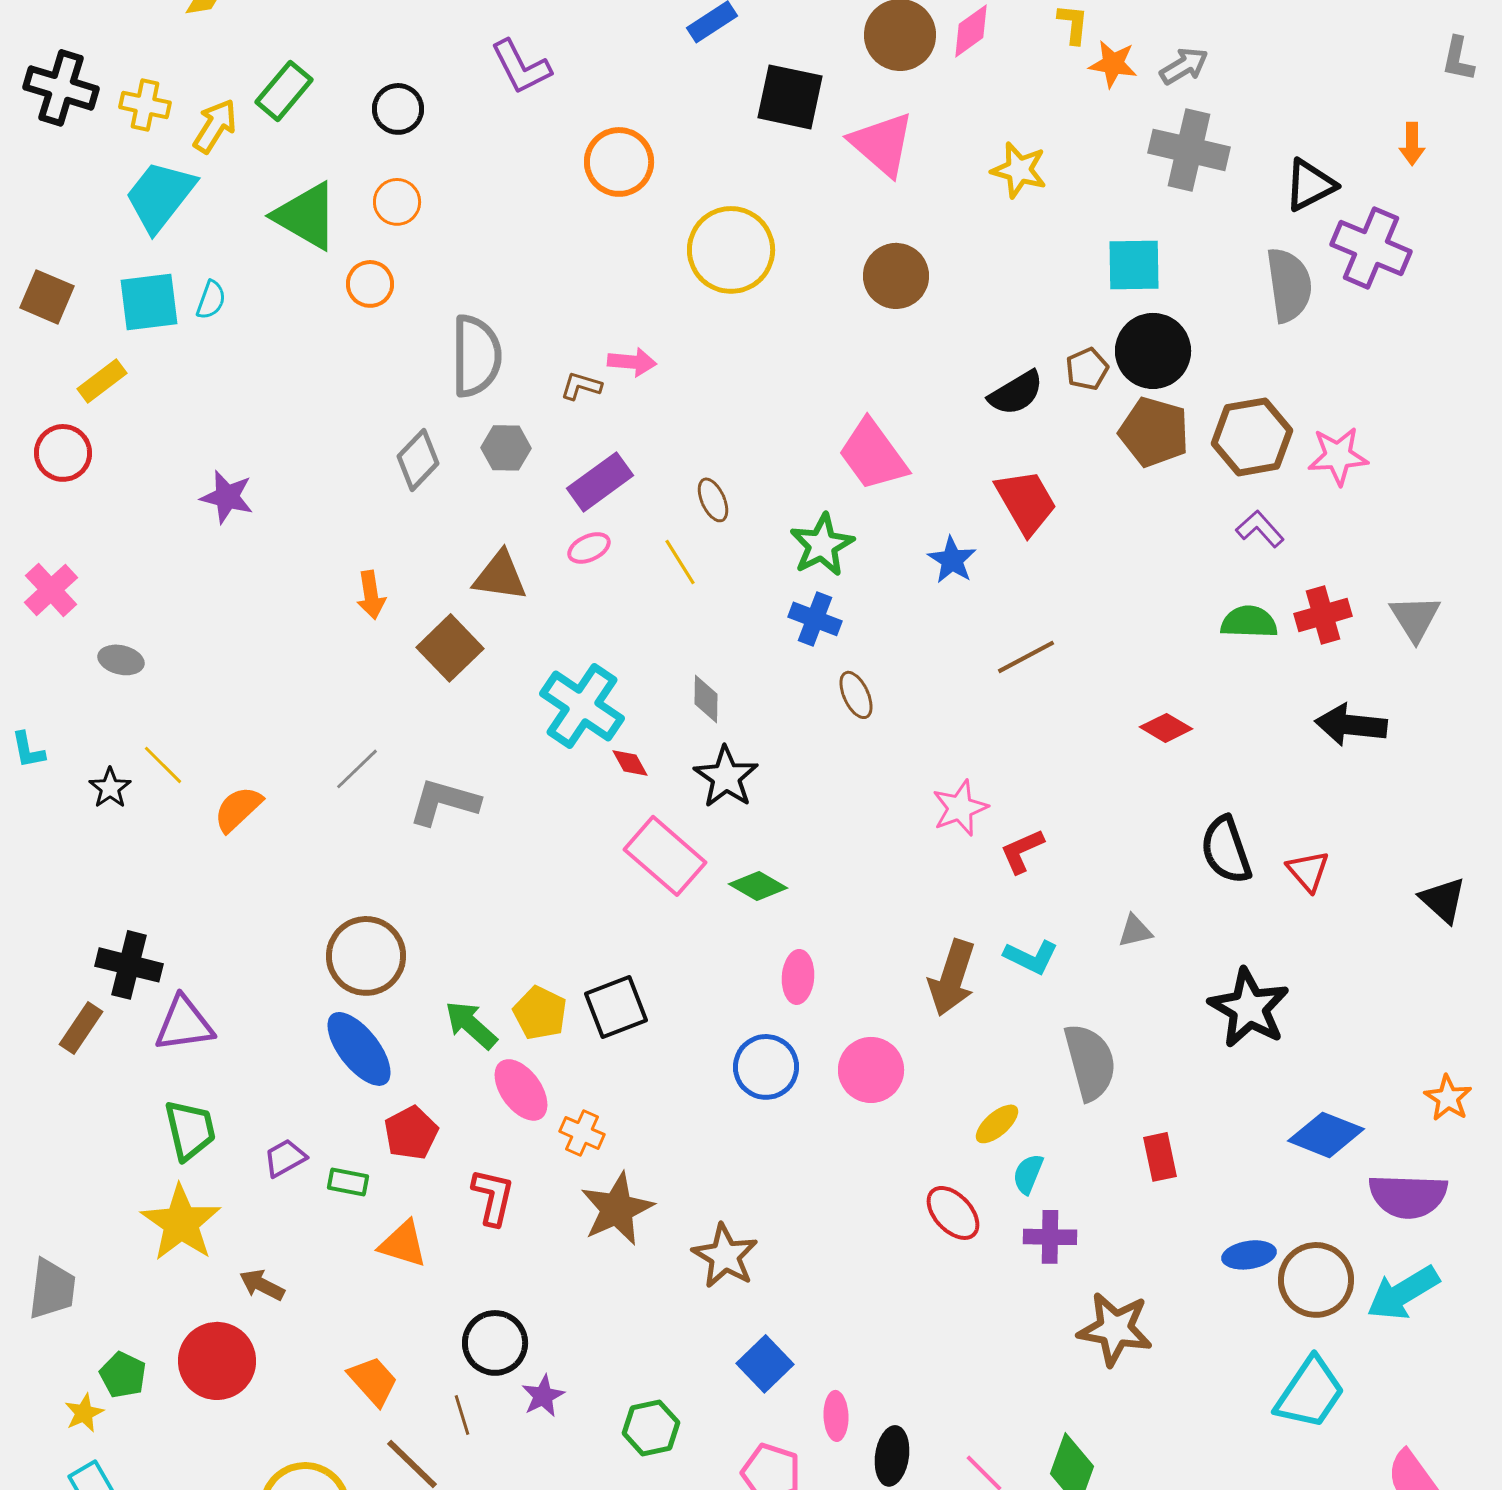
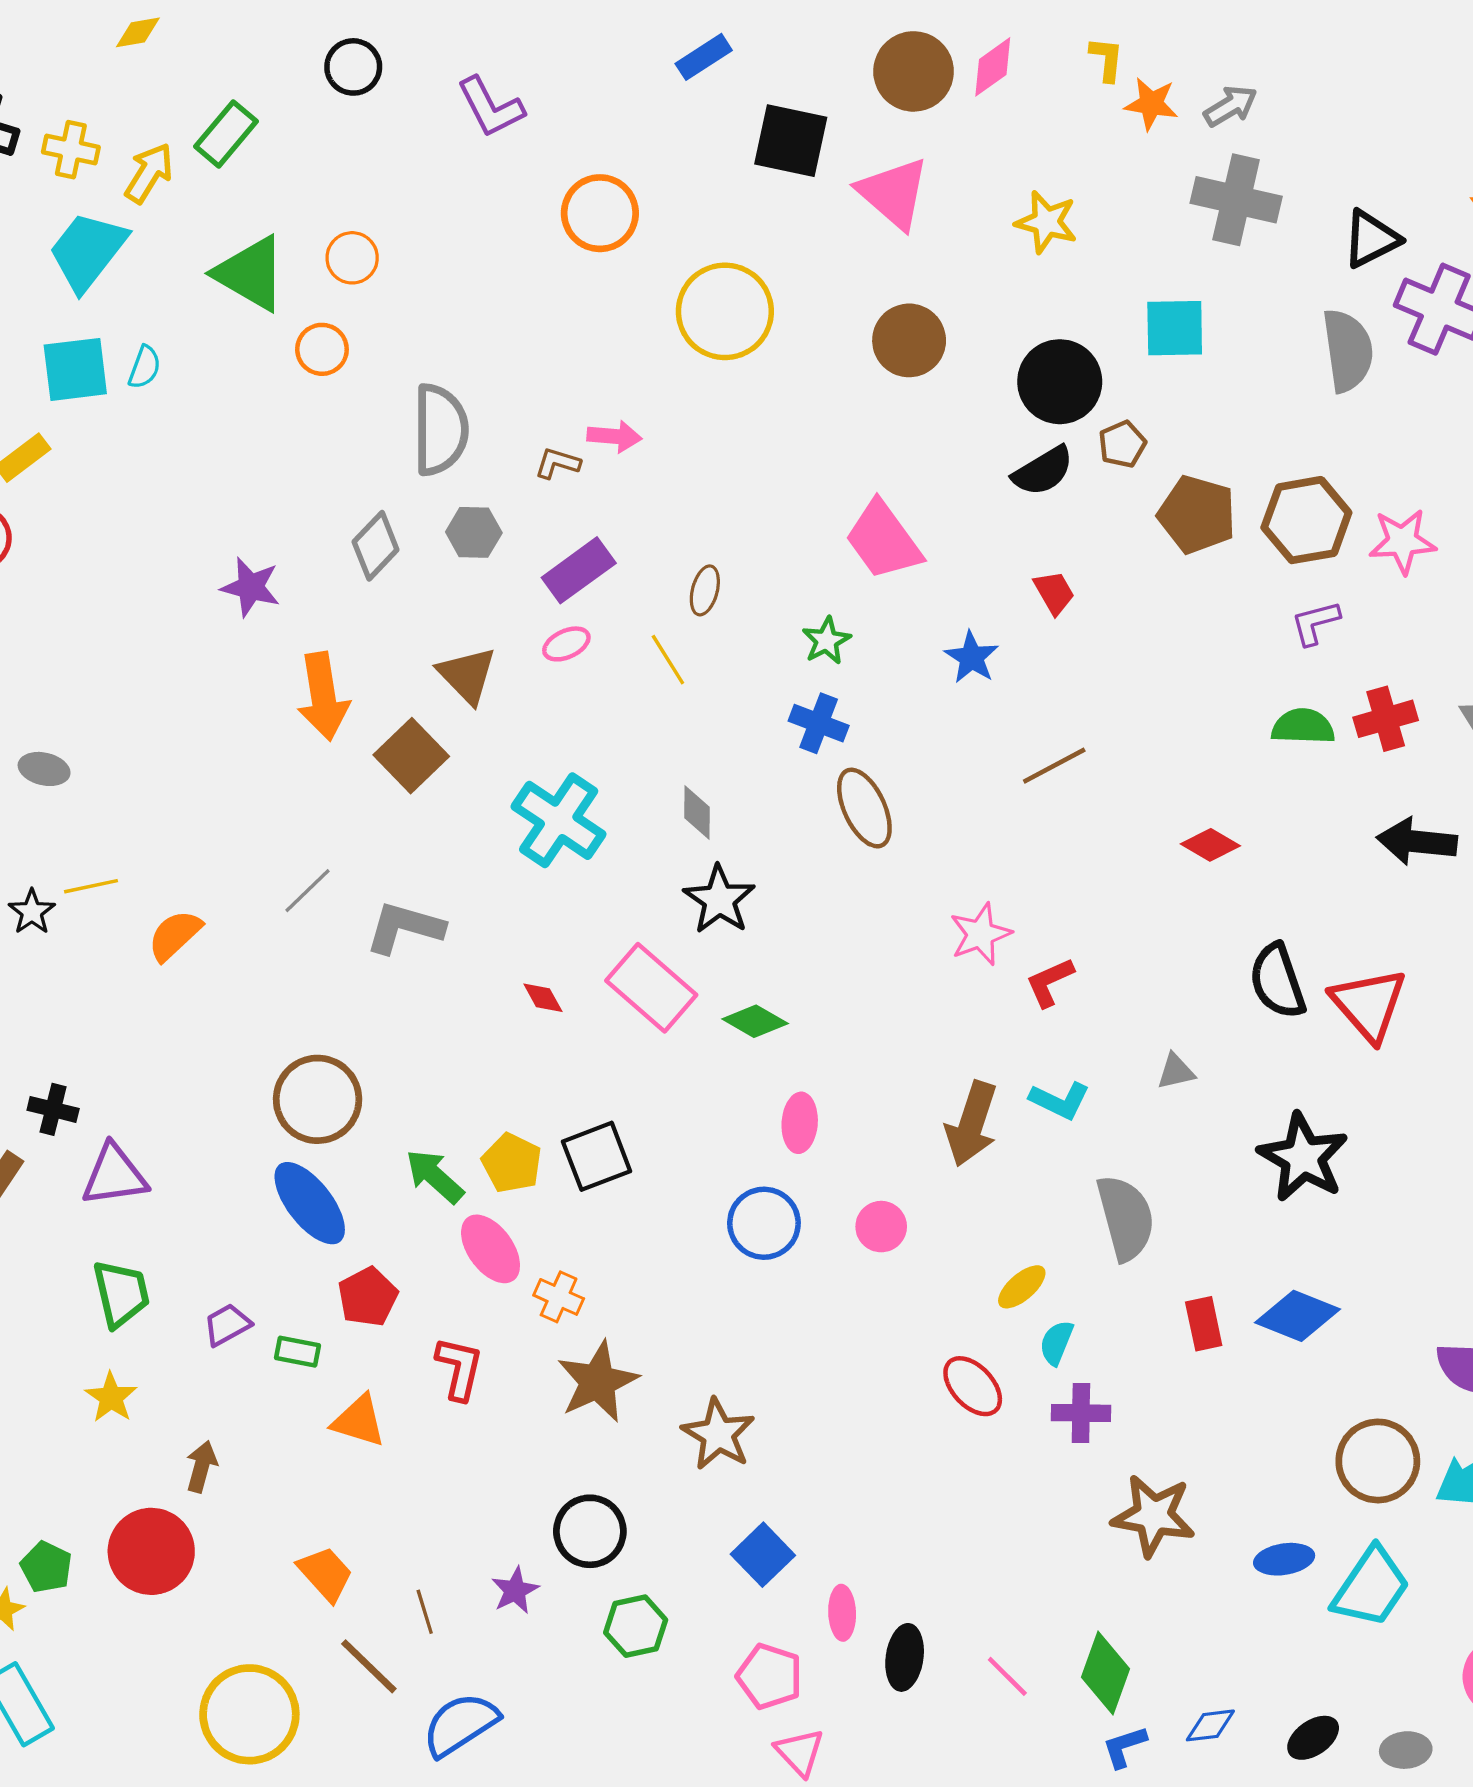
black circle: (398, 109) -> (353, 67), moved
black circle: (1153, 351) -> (1060, 382), moved
purple star: (227, 497) -> (251, 587), moved
brown ellipse: (713, 500) -> (705, 590), turned 39
red trapezoid: (1026, 502) -> (1054, 593), size x0.6
purple L-shape: (1260, 529) -> (1315, 623), turned -63
green star: (822, 545) -> (826, 641), size x0.7
brown triangle: (500, 576) -> (467, 675), turned 38
orange arrow: (371, 595) -> (323, 696), size x1.6
brown ellipse: (856, 695) -> (864, 808), size x1.5
red diamond: (630, 763) -> (543, 998), moved
yellow line: (163, 765) -> (91, 886), turned -57
red triangle: (1308, 871) -> (1369, 1004), size x1.6
black cross: (129, 965) -> (53, 1109), size x0.7
pink circle: (871, 1070) -> (881, 1227), size x0.7
blue diamond: (1326, 1135) -> (1297, 1316), moved
yellow star: (181, 1223) -> (111, 1397), size x0.6
blue ellipse: (1249, 1255) -> (1284, 1559), moved
brown arrow: (262, 1285) -> (201, 1467), turned 78
black circle: (495, 1343) -> (590, 1531), moved

